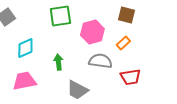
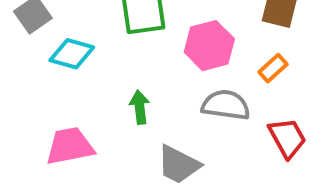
cyan diamond: (25, 48) -> (72, 54), moved, turned 40
red trapezoid: (130, 77) -> (287, 138), turned -110

